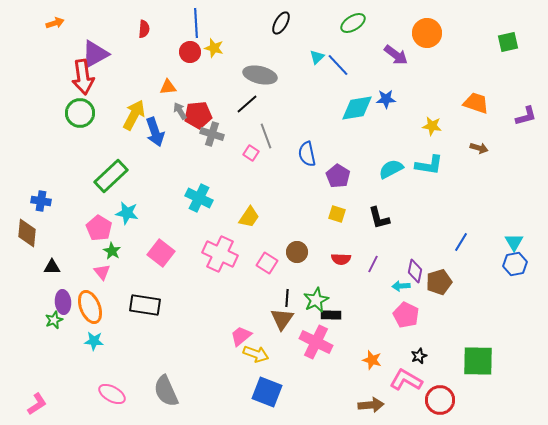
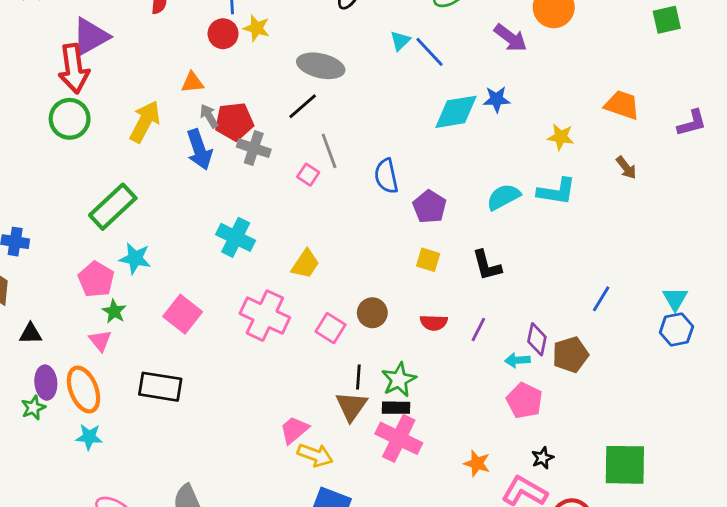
blue arrow: (155, 132) -> (199, 150), moved
brown arrow: (479, 148) -> (626, 168), turned 36
black rectangle: (331, 315) -> (396, 408), moved

